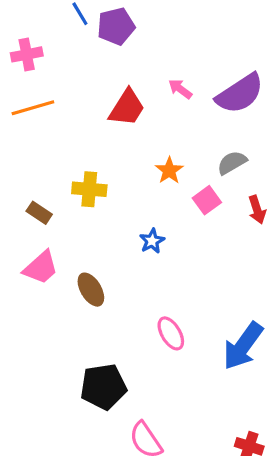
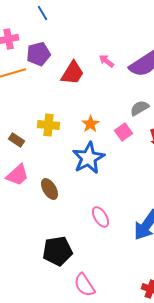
purple pentagon: (116, 26) -> (38, 54), moved
orange star: (169, 170) -> (90, 124), moved
blue star: (152, 241) -> (88, 158), size x2.0

